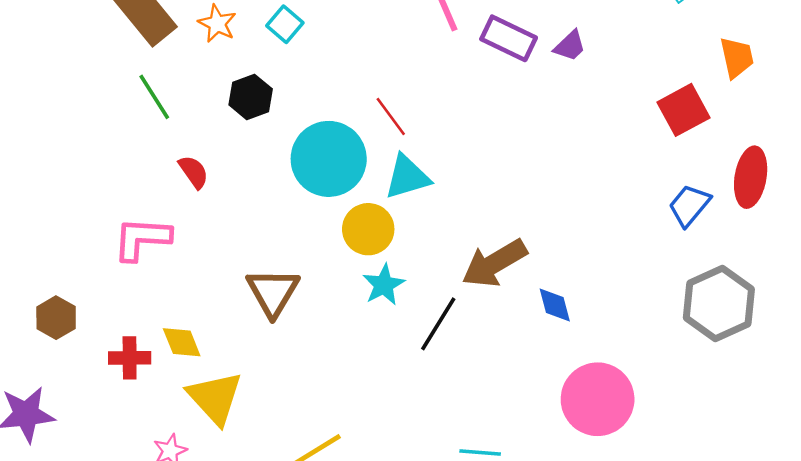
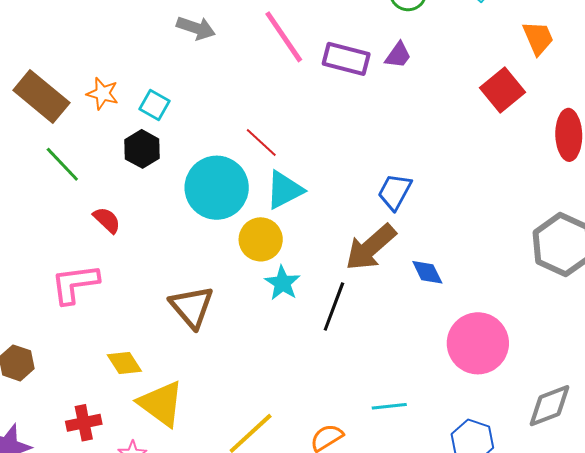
cyan square: (285, 24) -> (154, 105), moved
blue trapezoid: (689, 205) -> (395, 192), moved
red cross: (130, 358) -> (84, 423), moved

